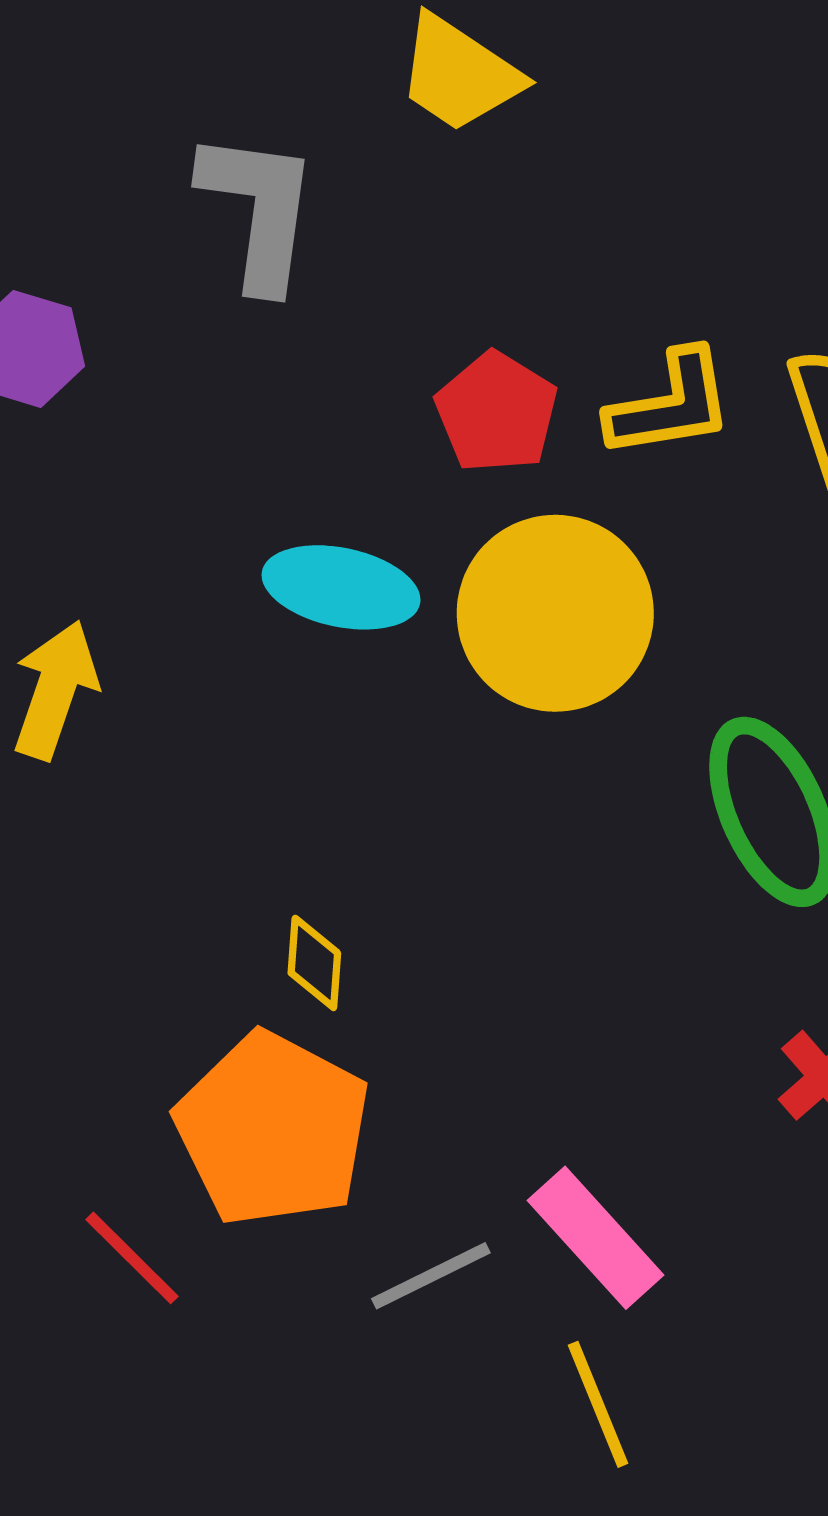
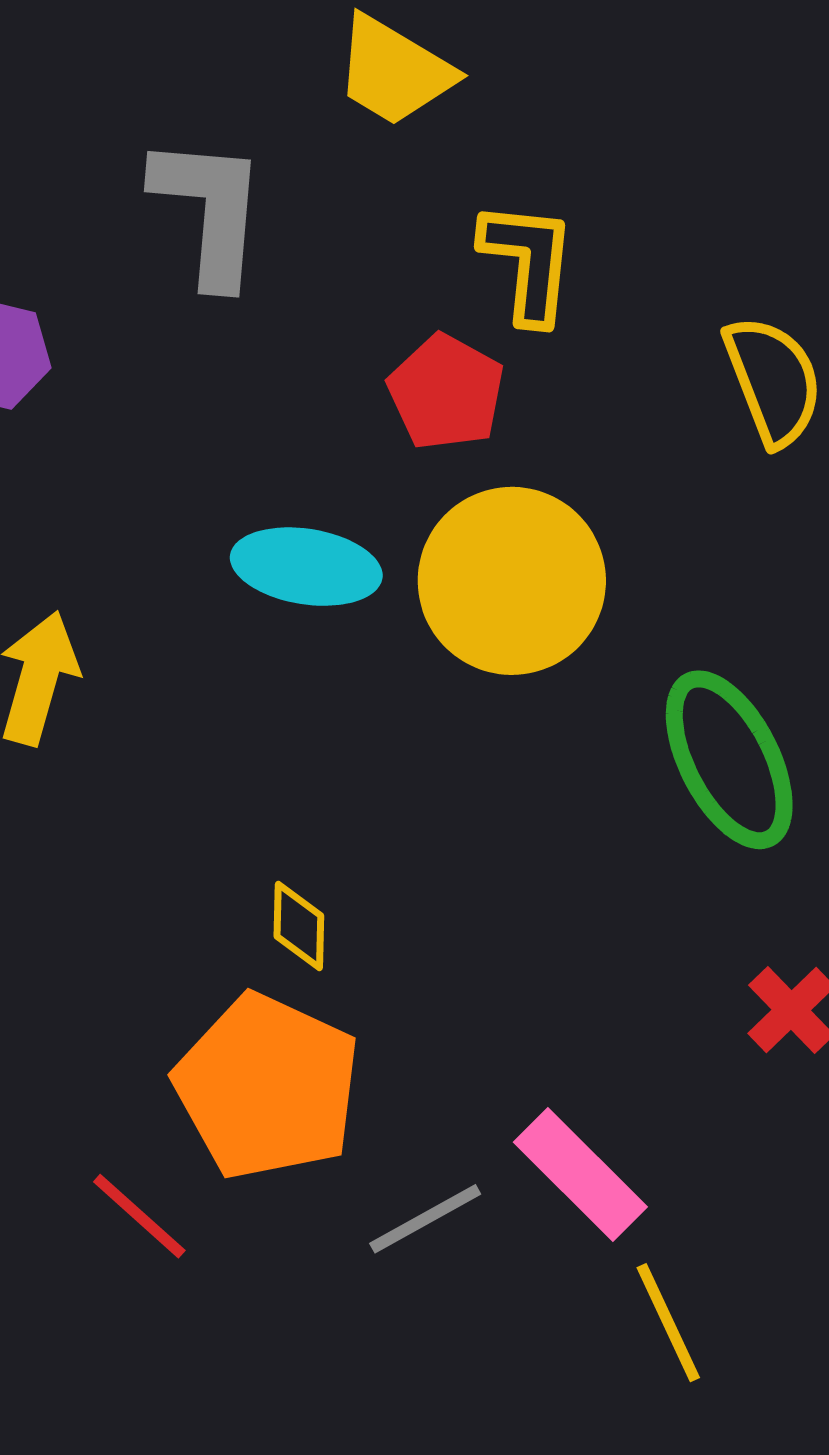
yellow L-shape: (670, 405) -> (528, 262), moved, turned -72
yellow line: (598, 1404) -> (668, 1323), moved

